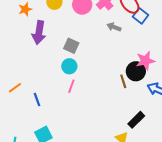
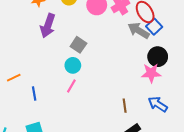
gray arrow: (114, 27) -> (139, 31), moved, size x1.5
black circle: (136, 71) -> (158, 57), moved
brown line: (123, 81) -> (125, 106), moved

